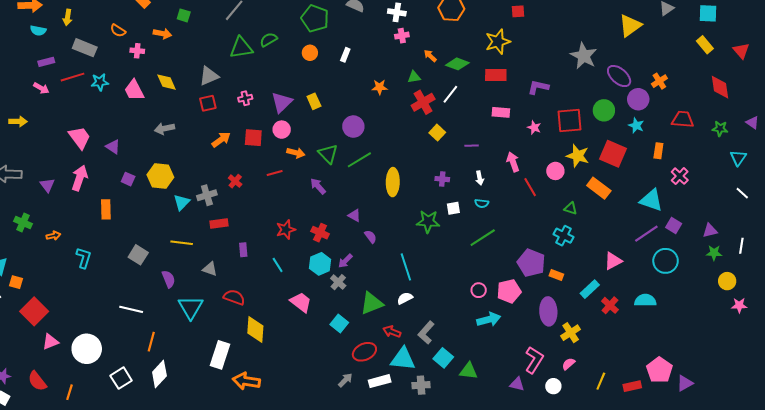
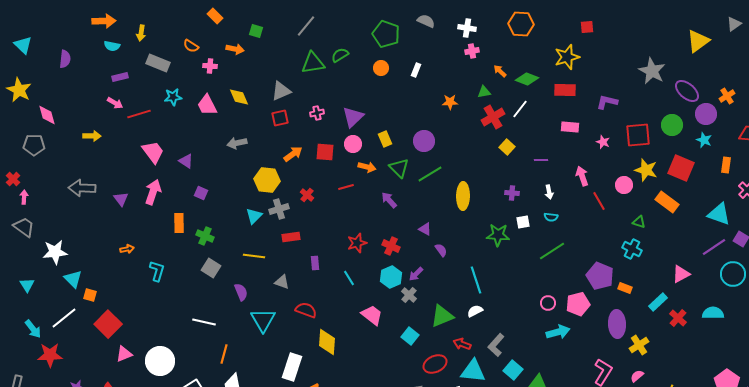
red line: (73, 77) -> (139, 114), moved
yellow rectangle: (314, 101) -> (385, 139), moved
yellow hexagon: (160, 176) -> (267, 180), moved
green cross: (23, 222) -> (205, 236), moved

